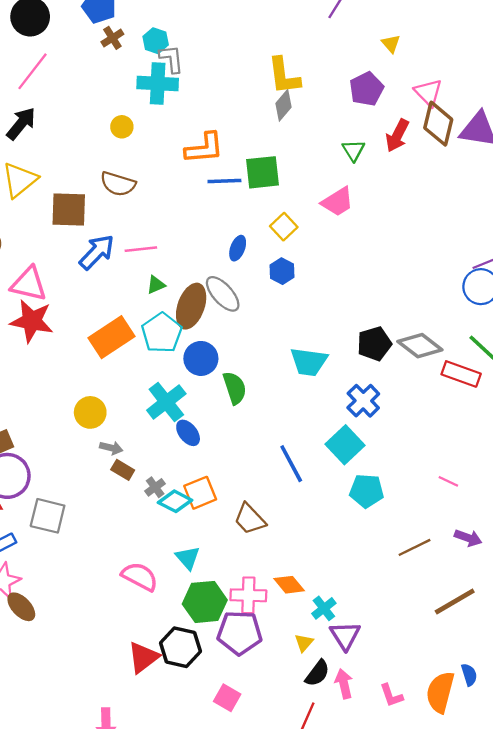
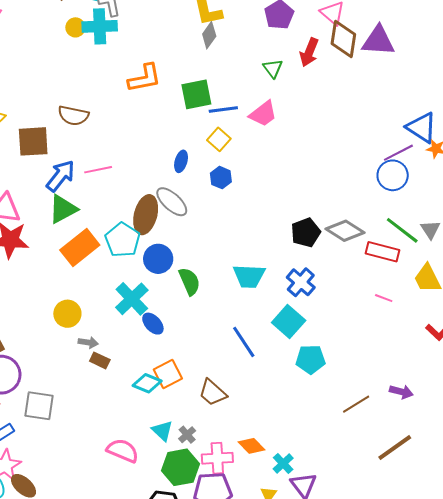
yellow circle: (122, 127) -> (75, 27), moved
blue line: (224, 181) -> (223, 110), moved
green triangle: (156, 285) -> (63, 209), moved, size x1.8
cyan trapezoid: (309, 362) -> (249, 276), moved
pink line: (448, 481) -> (384, 298), moved
gray cross: (155, 487) -> (187, 435), moved

